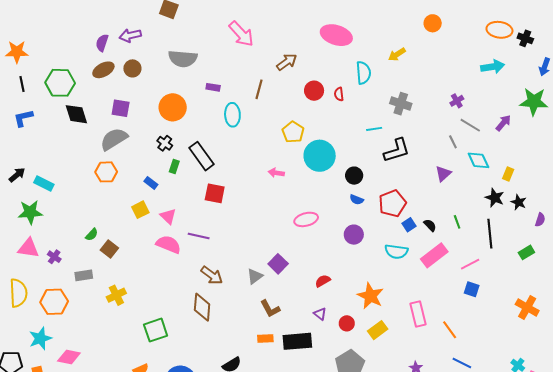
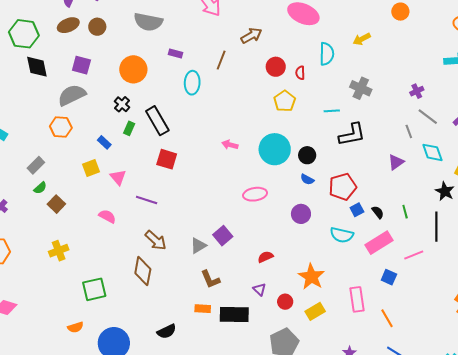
yellow pentagon: (293, 132) -> (285, 101), moved
cyan circle: (320, 156) -> (275, 149), moved
pink semicircle: (168, 244) -> (107, 216), moved, size x0.7
gray rectangle: (84, 275) -> (36, 165), moved, turned -42
blue square: (472, 289) -> (389, 277), moved

